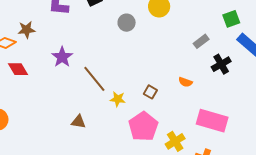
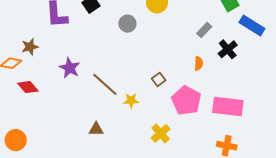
orange semicircle: (185, 82) -> (199, 63), moved, turned -96
brown square: (150, 92) -> (159, 79), moved, turned 32
pink pentagon: (143, 126) -> (186, 100), moved
yellow cross: (175, 141) -> (161, 133), moved

